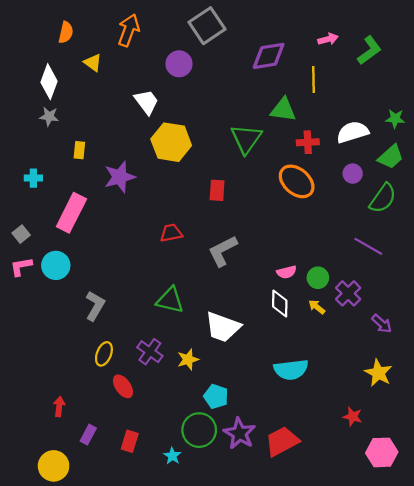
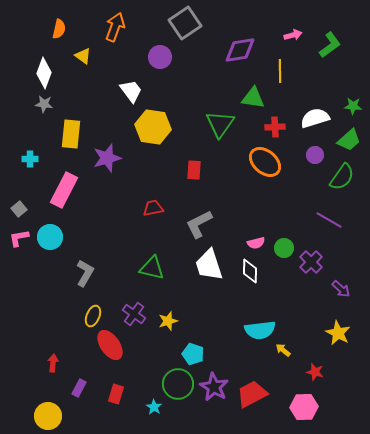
yellow rectangle: (79, 150) -> (71, 134), size x1.8
yellow arrow: (317, 307) -> (283, 350), moved
white trapezoid: (223, 327) -> (209, 265), moved, turned 52
red ellipse: (123, 386) -> (110, 345), size x1.4
pink hexagon: (382, 452) -> (304, 407), moved

